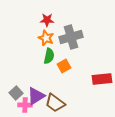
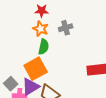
gray cross: (71, 37) -> (66, 28), size x0.6
orange square: (64, 66) -> (36, 69), moved, size x1.6

